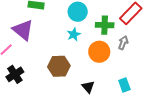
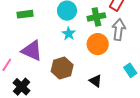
purple triangle: (23, 30) -> (32, 51), moved
gray arrow: (123, 43) -> (119, 30), size x1.5

